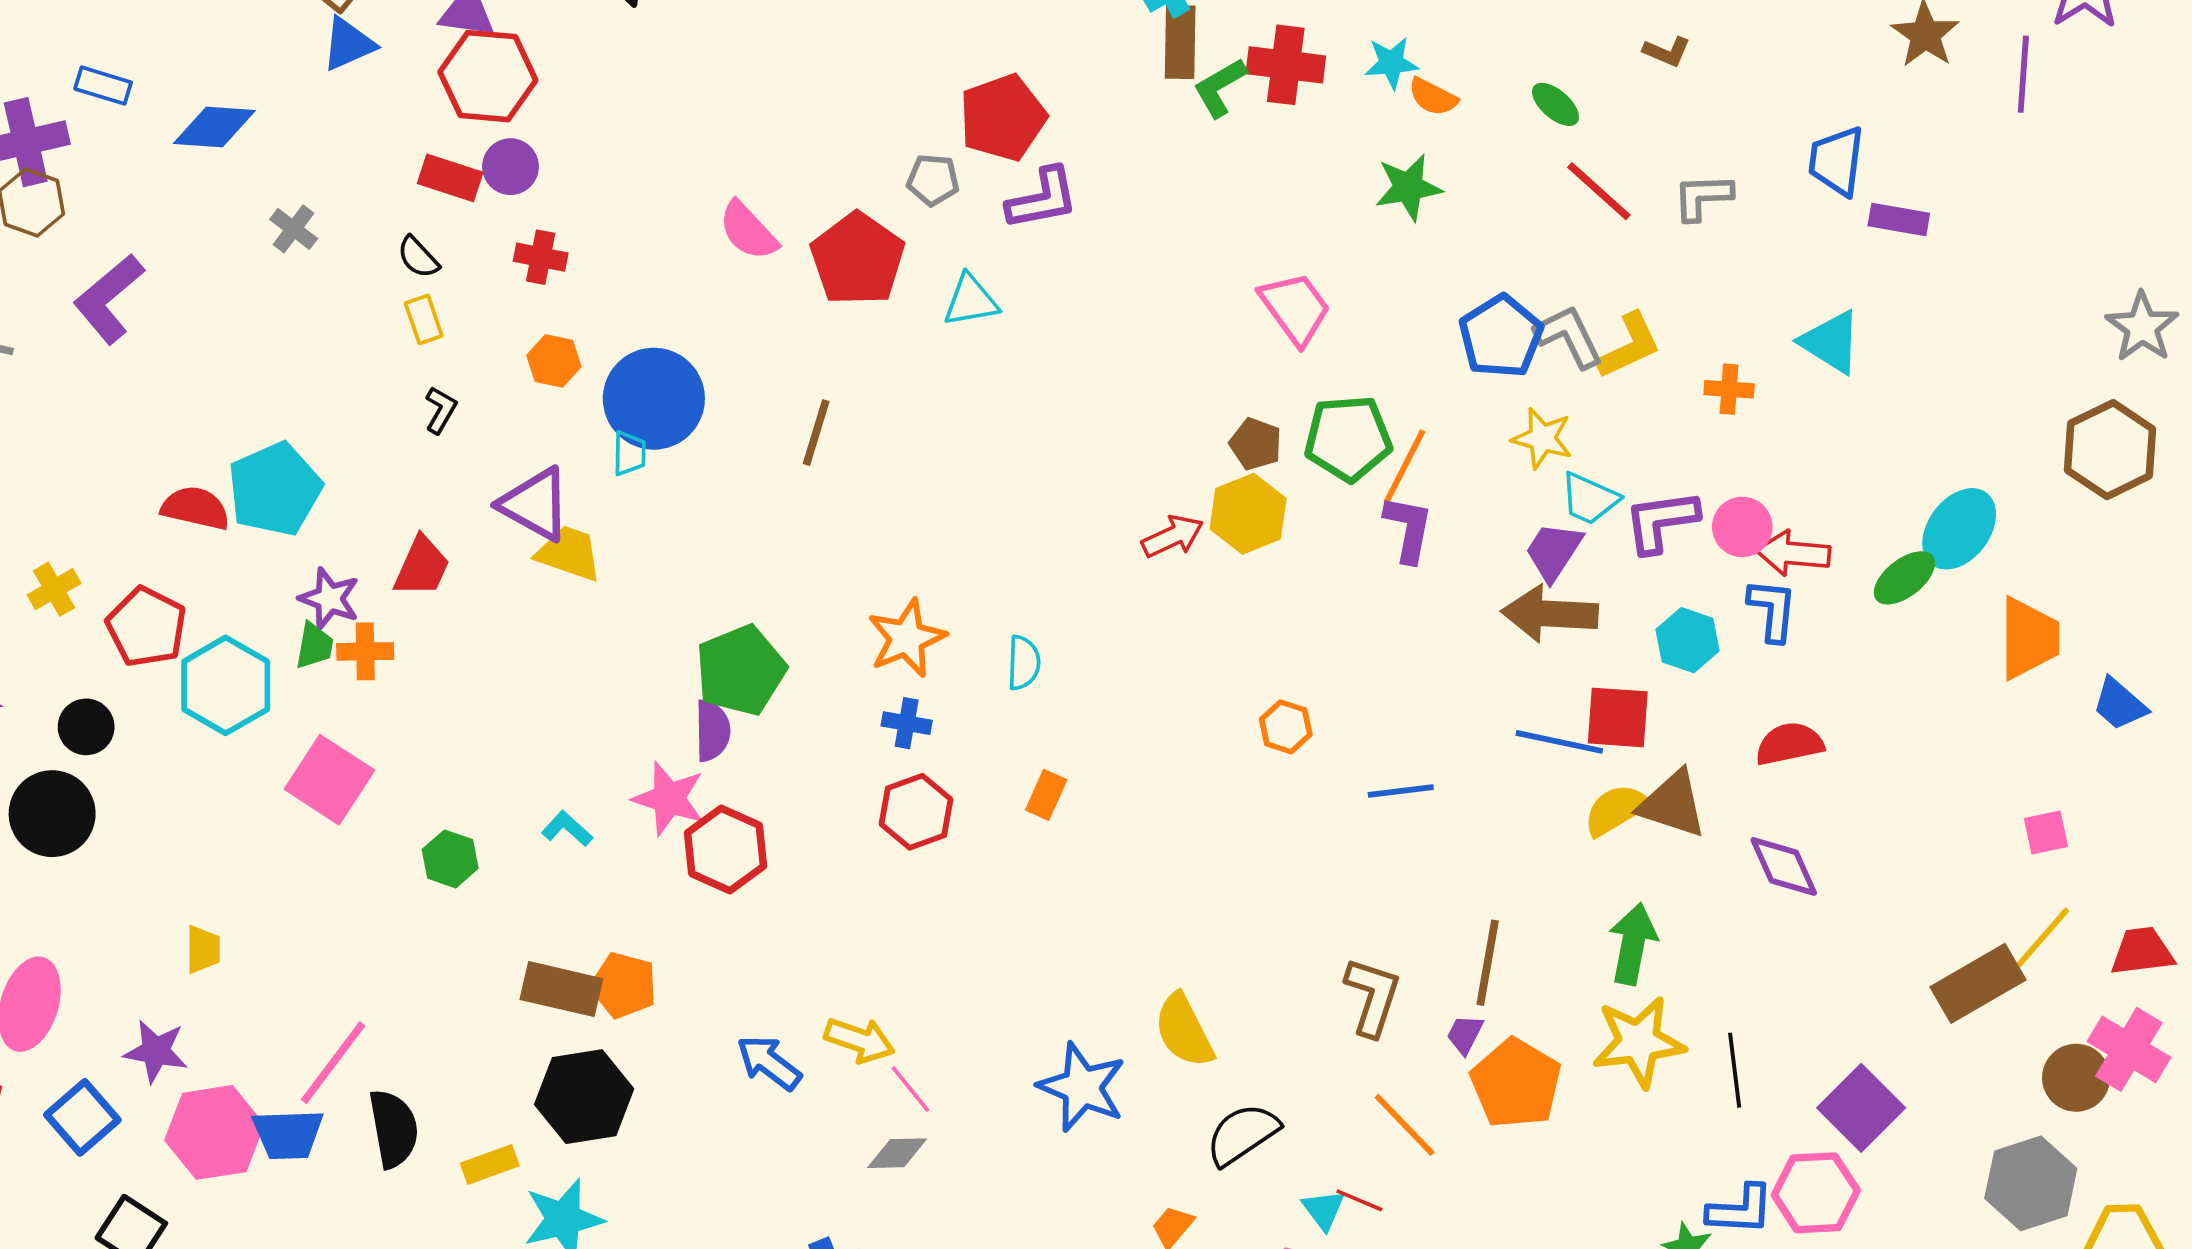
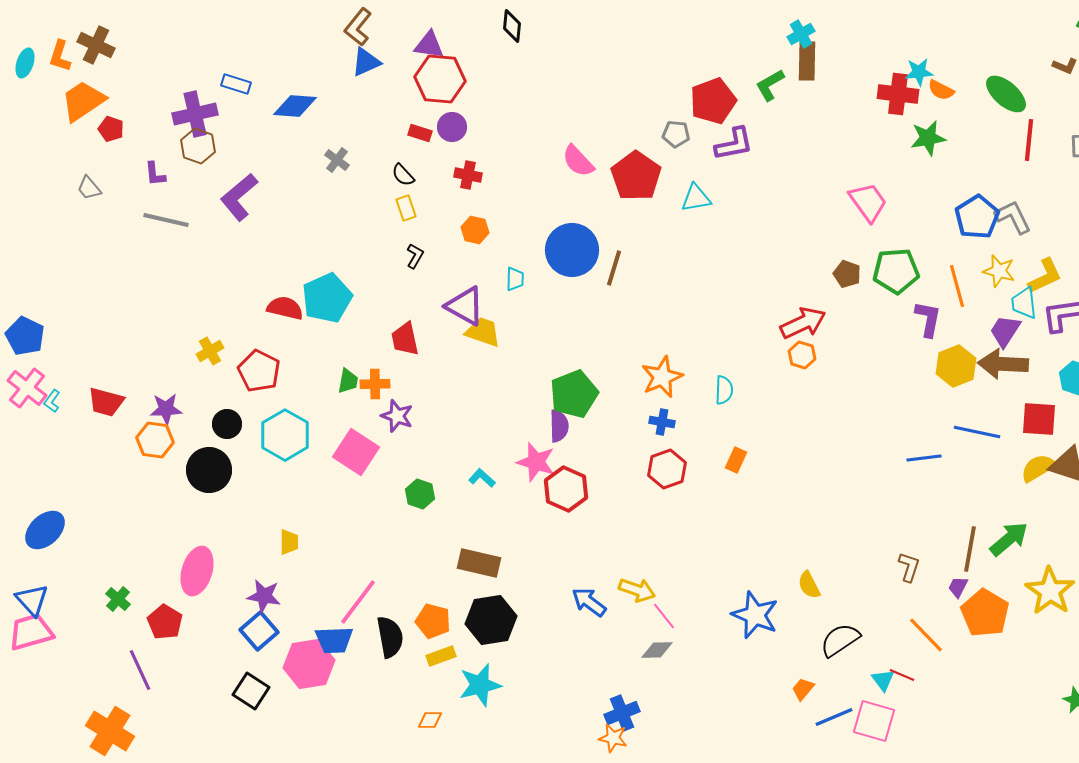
red cross: (1286, 65) -> (898, 94), moved
green L-shape: (1220, 87) -> (770, 85), moved
green ellipse: (1556, 104) -> (1006, 94), size x1.6
red rectangle: (450, 178) -> (420, 133), size x0.7
red line: (1599, 191) -> (1029, 140), turned 54
yellow L-shape: (1629, 346) -> (1045, 276), moved
blue circle: (654, 399) -> (572, 250), moved
orange line: (1405, 467) -> (957, 286), moved, turned -42
cyan trapezoid: (1589, 499) -> (1024, 303), turned 60
yellow hexagon: (1248, 514) -> (956, 366), moved
red arrow: (1173, 536) -> (803, 323), size x1.4
red trapezoid: (422, 567) -> (405, 339), turned 144
purple star: (329, 599) -> (397, 416), moved
cyan hexagon: (226, 685) -> (285, 435), moved
orange hexagon: (1286, 727) -> (802, 355), moved
blue line: (1559, 742) -> (977, 432), moved
green arrow: (1633, 944) -> (1009, 539), moved, turned 39
orange pentagon: (624, 985) -> (433, 621), moved
brown L-shape: (1373, 997) -> (909, 567), size x0.7
yellow semicircle: (1184, 1031) -> (809, 585), size x0.7
yellow star: (1638, 1042) -> (1050, 591), turned -30
blue square: (82, 1117) -> (259, 631), moved
pink hexagon: (214, 1132) -> (309, 664), moved

